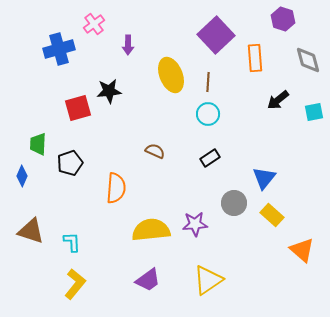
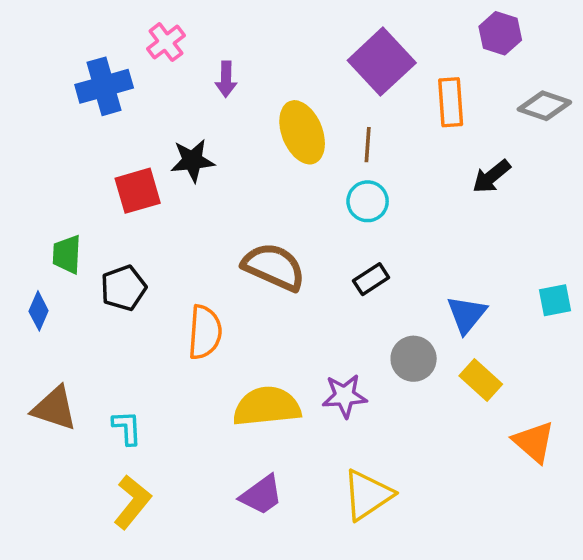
gray diamond: (308, 60) -> (544, 106), turned -56
cyan square: (314, 112) -> (555, 300), moved
brown semicircle: (155, 151) -> (274, 267), size x1.8

